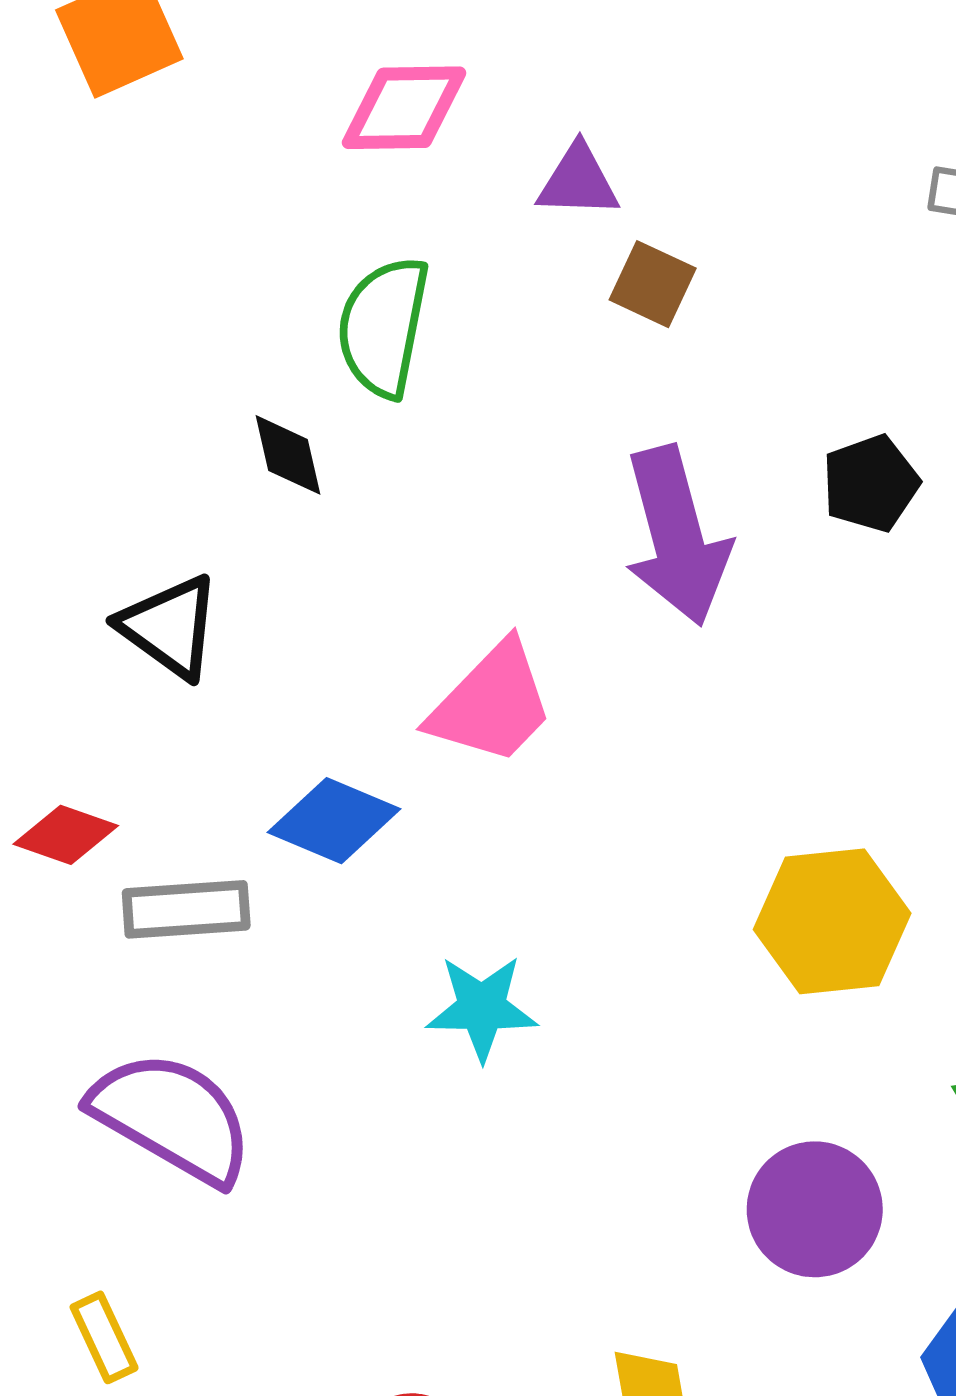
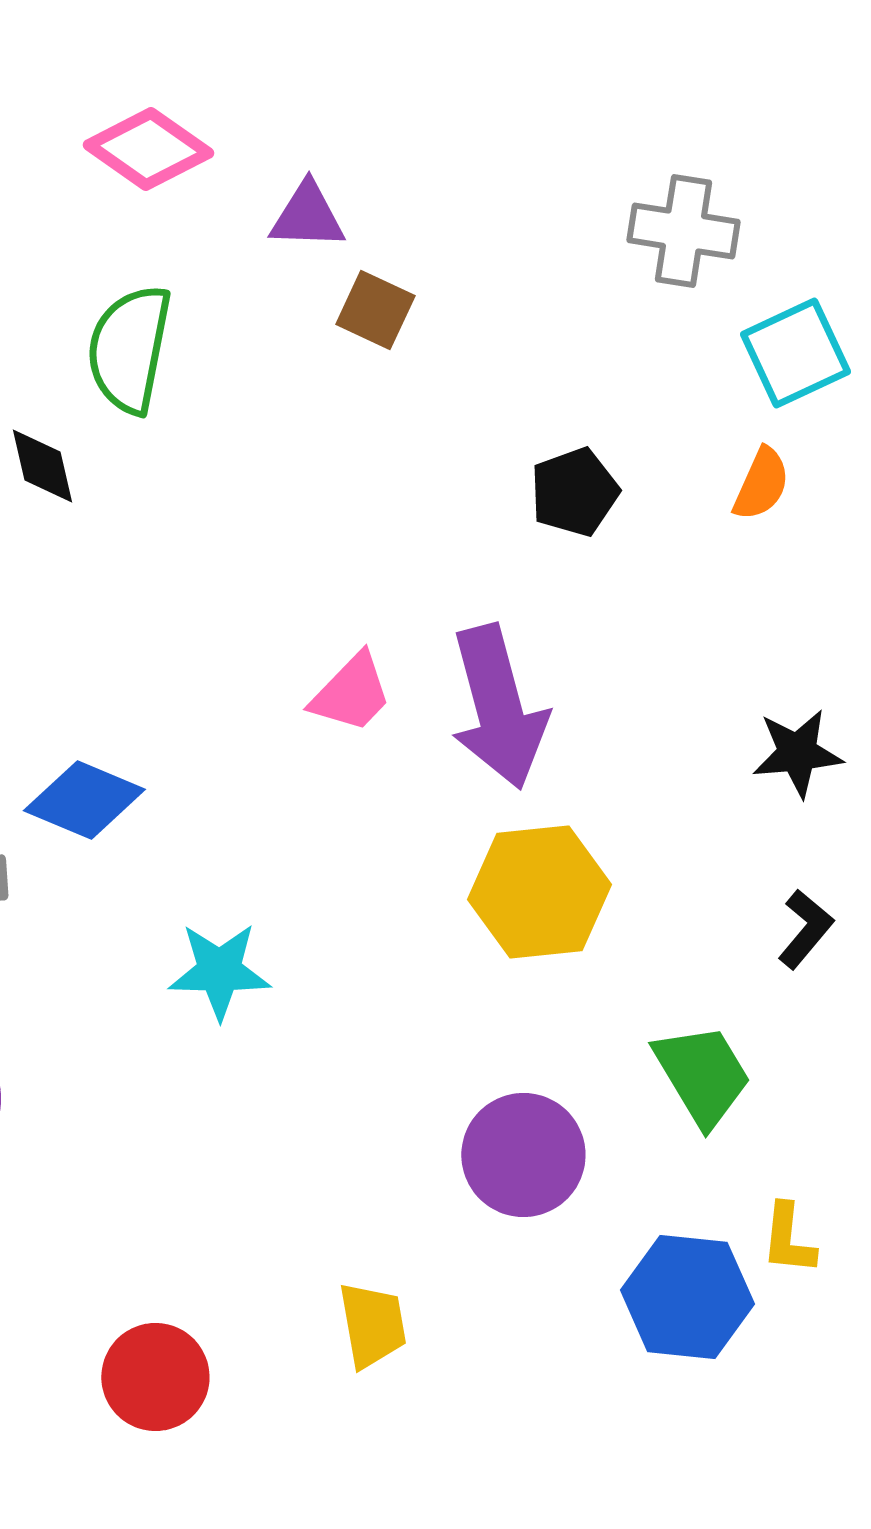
pink diamond: (404, 108) -> (148, 149), turned 36
purple arrow: (677, 536) -> (498, 707), moved
pink trapezoid: (492, 703) -> (351, 693), moved, size x0.7

